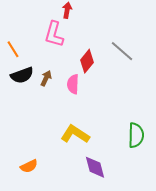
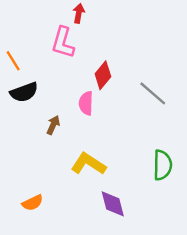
gray line: (122, 51) -> (153, 93), moved
brown arrow: (46, 78) -> (53, 125), moved

